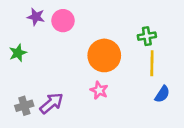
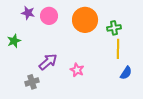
orange circle: (104, 55) -> (85, 20), moved
purple arrow: (51, 103) -> (48, 62), moved
gray cross: (24, 106) -> (32, 82), moved

